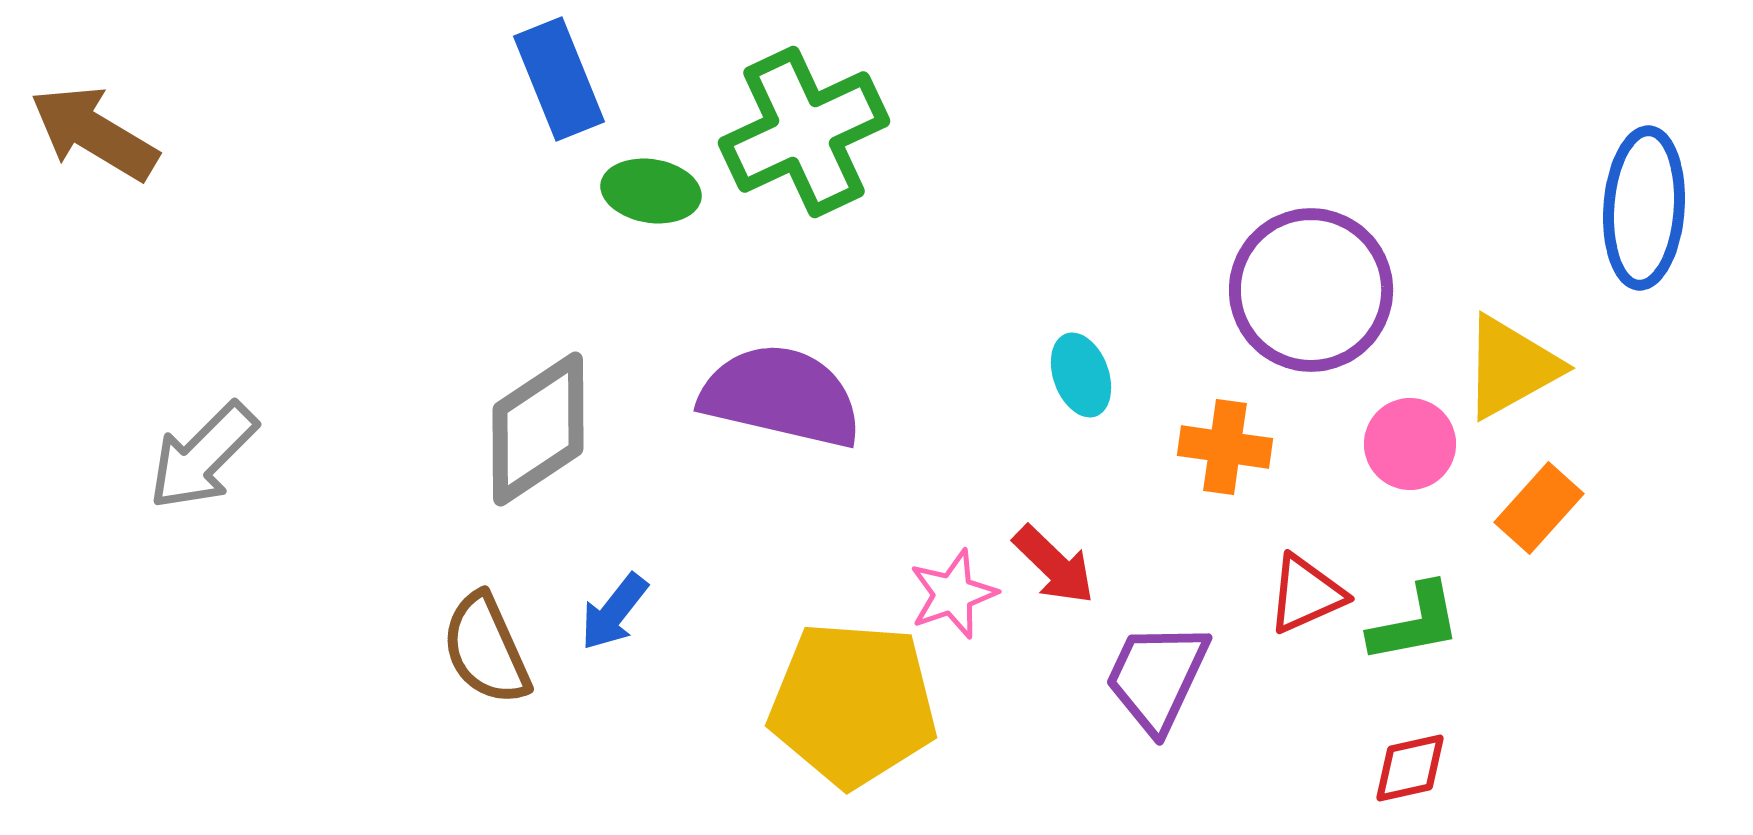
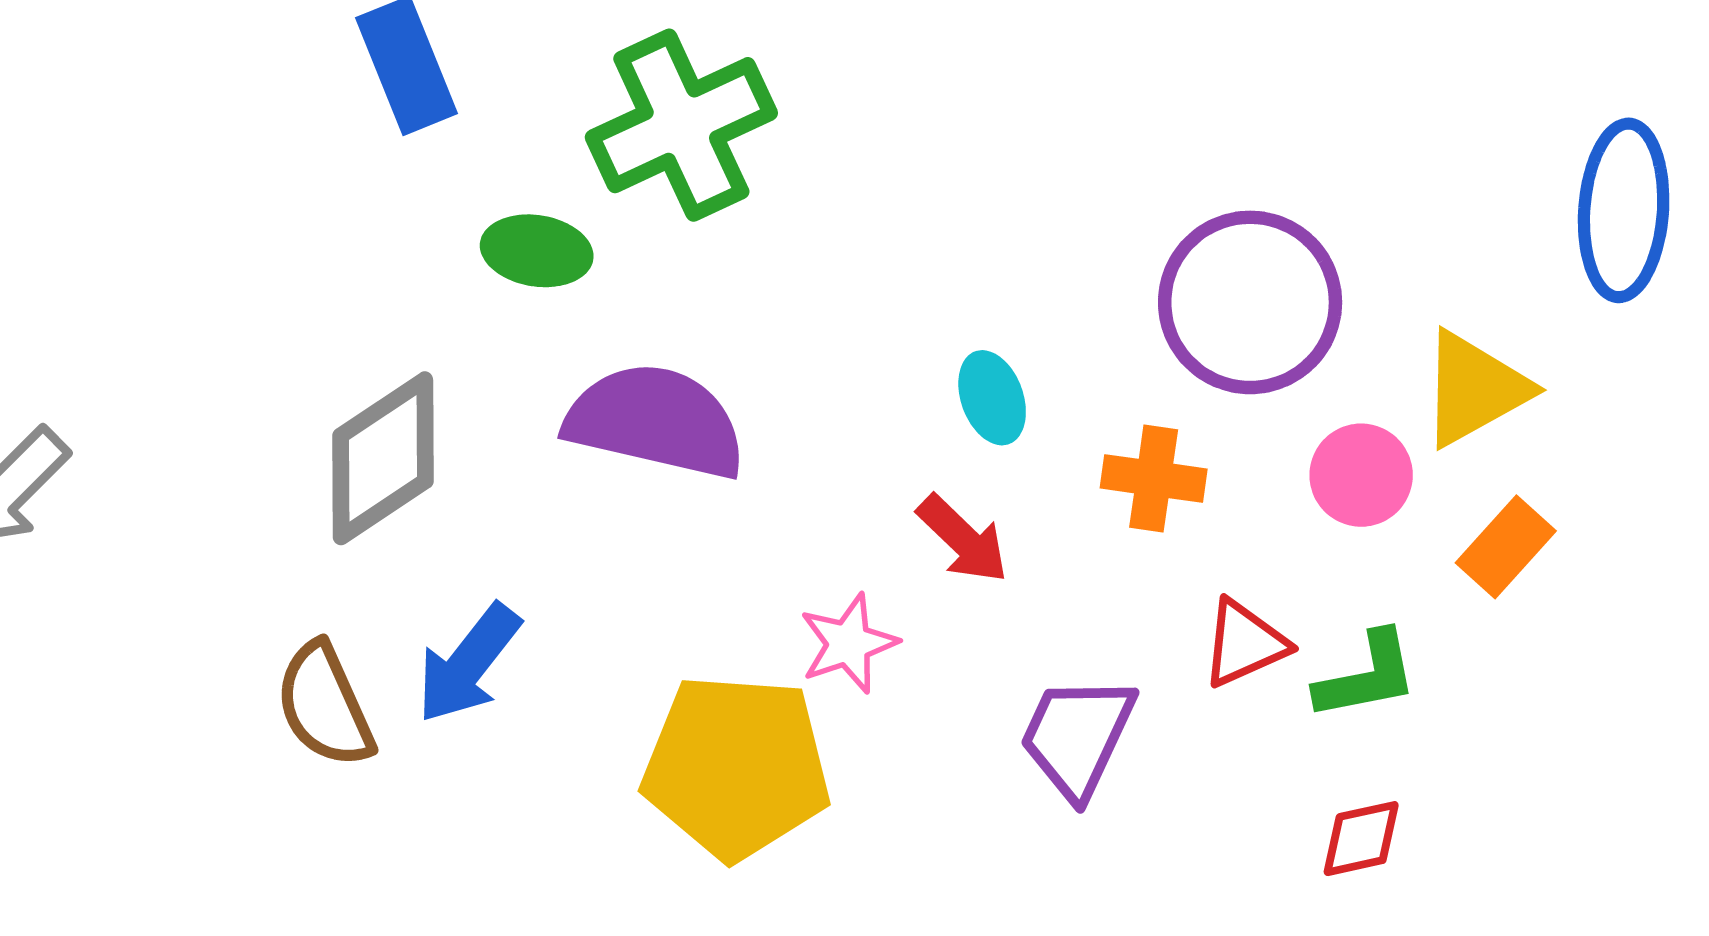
green ellipse: (651, 191) -> (537, 251), moved
red arrow: (1054, 565) -> (963, 539), moved
blue arrow: (614, 612) -> (468, 664), size x1.4

